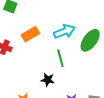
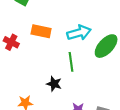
orange rectangle: (30, 34) -> (41, 31), turned 36

